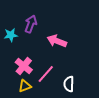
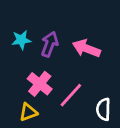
purple arrow: (31, 24) -> (50, 44), moved
yellow triangle: (25, 86) -> (28, 112), moved

